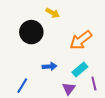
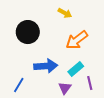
yellow arrow: (53, 13) -> (65, 13), moved
blue arrow: (50, 66) -> (46, 66), size x1.6

